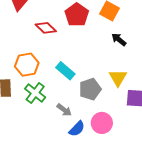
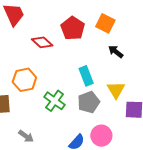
cyan rectangle: (65, 71) -> (86, 76), moved, turned 30
green cross: (35, 93) -> (55, 101), moved
gray arrow: (64, 110) -> (26, 136), moved

